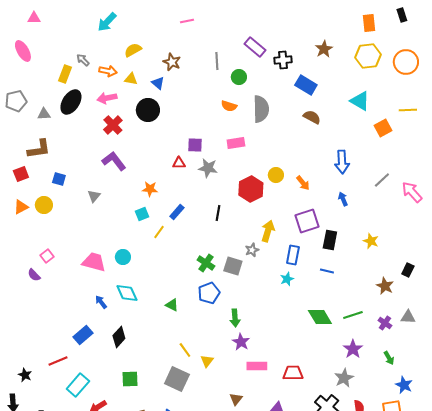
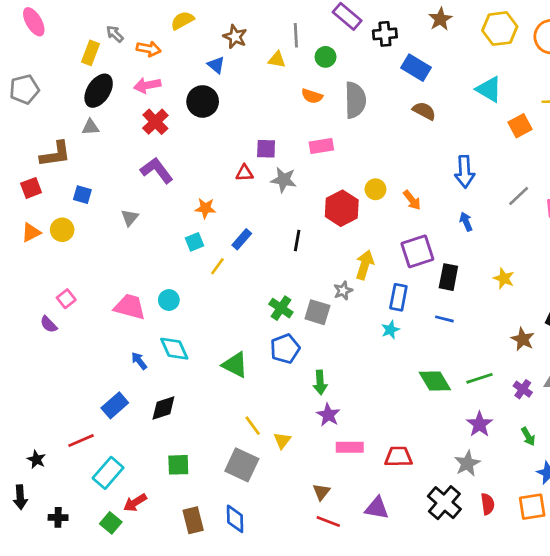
yellow triangle: (131, 79) -> (277, 60), moved
gray triangle: (44, 114) -> (90, 127), moved
green triangle: (172, 305) -> (235, 365), size x1.5
black diamond: (119, 337) -> (163, 408), turned 30

